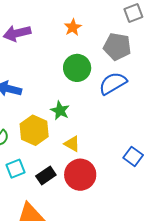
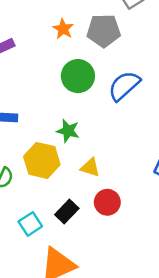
gray pentagon: (117, 47) -> (104, 31), moved
cyan square: (15, 169) -> (30, 224), moved
red circle: (80, 175) -> (107, 202), size x0.7

